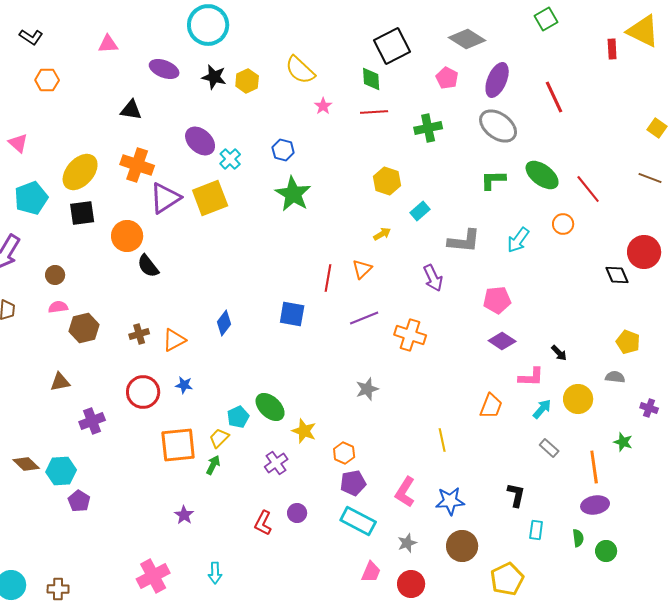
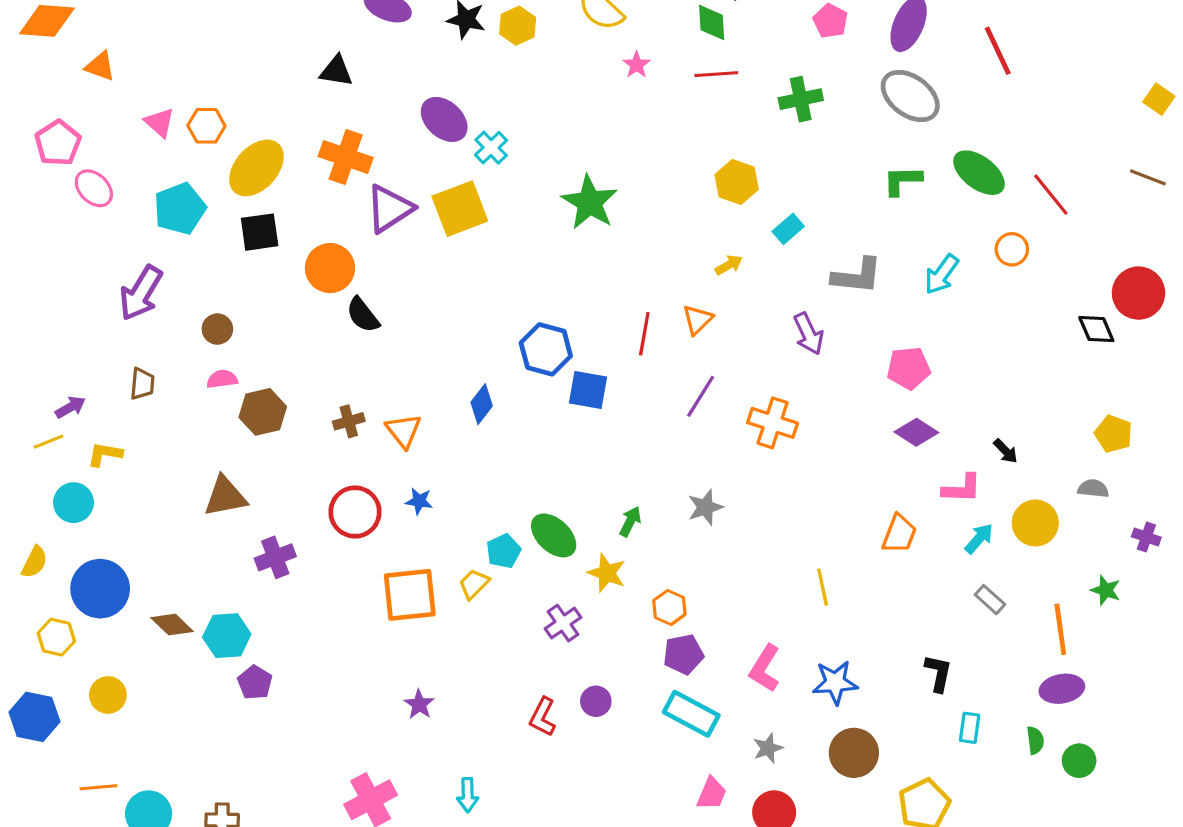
orange hexagon: (47, 80) -> (206, 126), moved
blue hexagon: (283, 150) -> (546, 349), moved, size x1.5
purple line: (364, 318) -> (701, 396), turned -36
orange triangle: (174, 340) -> (403, 431), turned -40
brown triangle: (60, 382) -> (225, 496), size x1.4
green arrow: (213, 465) -> (630, 521), moved

